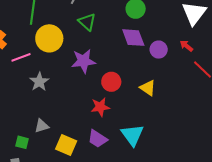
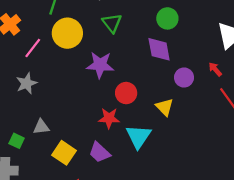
purple circle: (159, 50) -> (184, 78), moved
pink line: (21, 57) -> (33, 48), turned -42
gray star: (39, 82) -> (27, 83), moved
cyan triangle: (132, 135) -> (139, 136), moved

